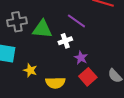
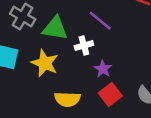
gray cross: (17, 22) -> (23, 16), turned 36
yellow star: (30, 70) -> (45, 63), moved, size x1.5

